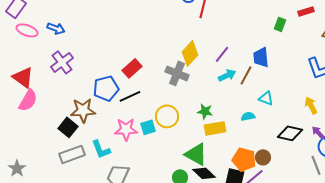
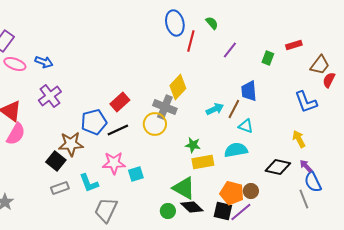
purple line: (222, 54) -> (230, 50), moved
cyan triangle: (266, 98) -> (246, 126), moved
yellow circle: (167, 116) -> (155, 124), moved
cyan semicircle: (248, 116) -> (236, 150), size x1.6
cyan square: (148, 127) -> (136, 174), moved
gray rectangle: (72, 154) -> (60, 188), size x0.7

